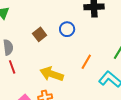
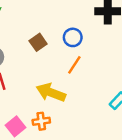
orange line: (86, 62) -> (74, 65), moved

